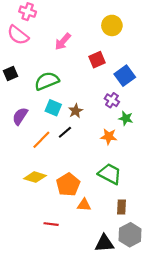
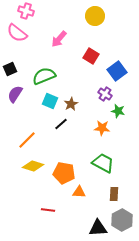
yellow circle: (112, 25) -> (95, 16), moved
red square: (97, 60) -> (91, 56), turned -35
purple semicircle: (20, 116) -> (15, 94), moved
orange line: (41, 140) -> (27, 140), moved
orange pentagon: (68, 185) -> (64, 173), turned -30

